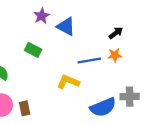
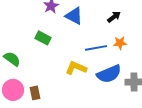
black arrow: (116, 33) -> (114, 17), moved
blue semicircle: (103, 107) -> (109, 74), moved

